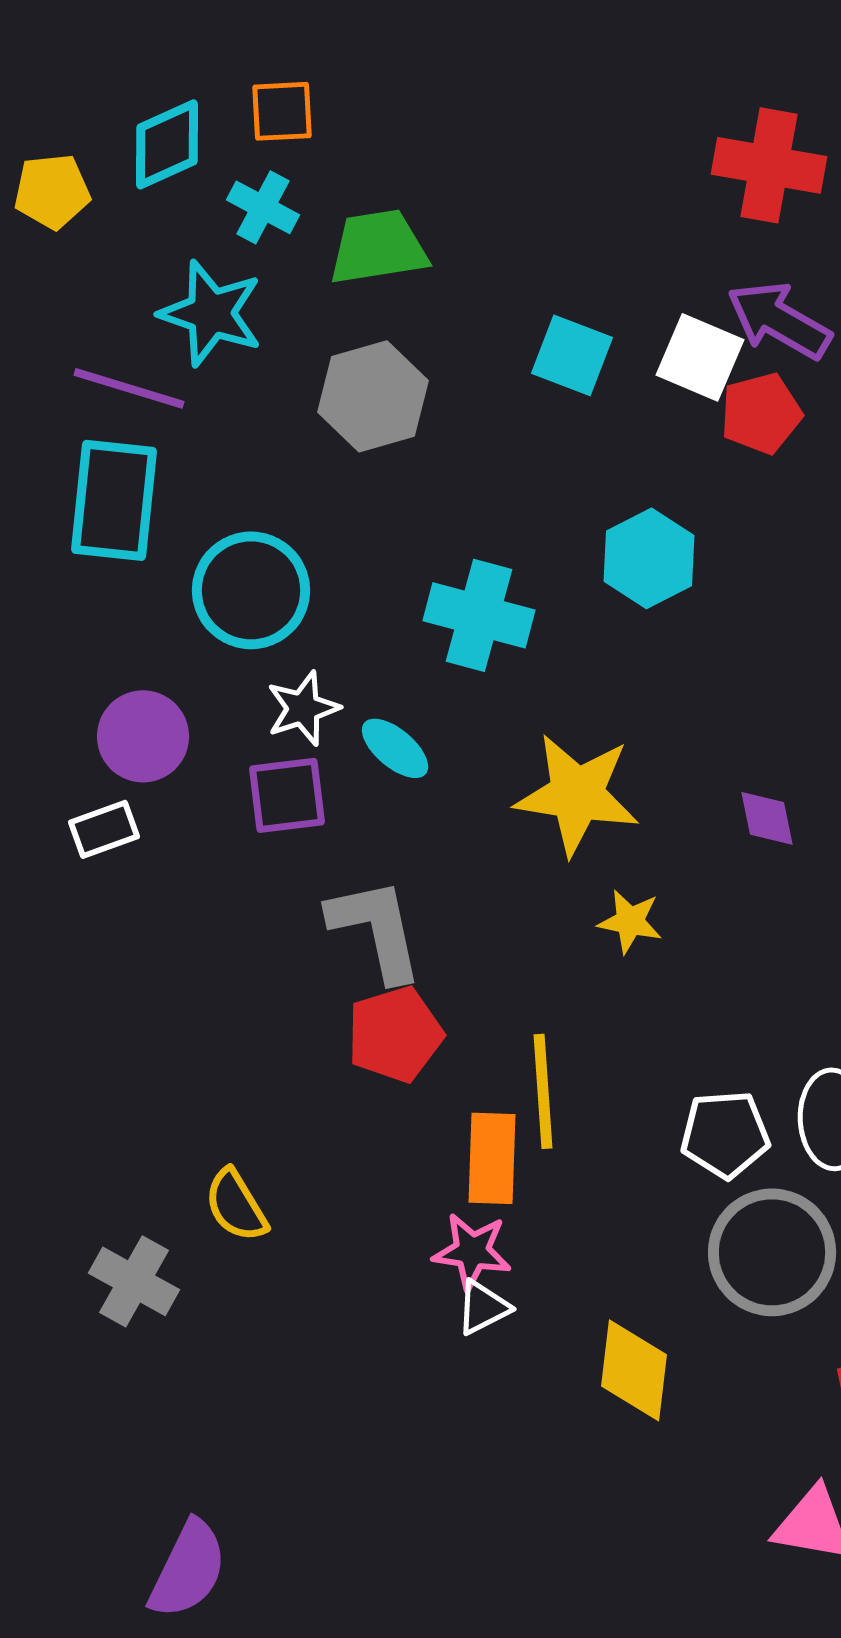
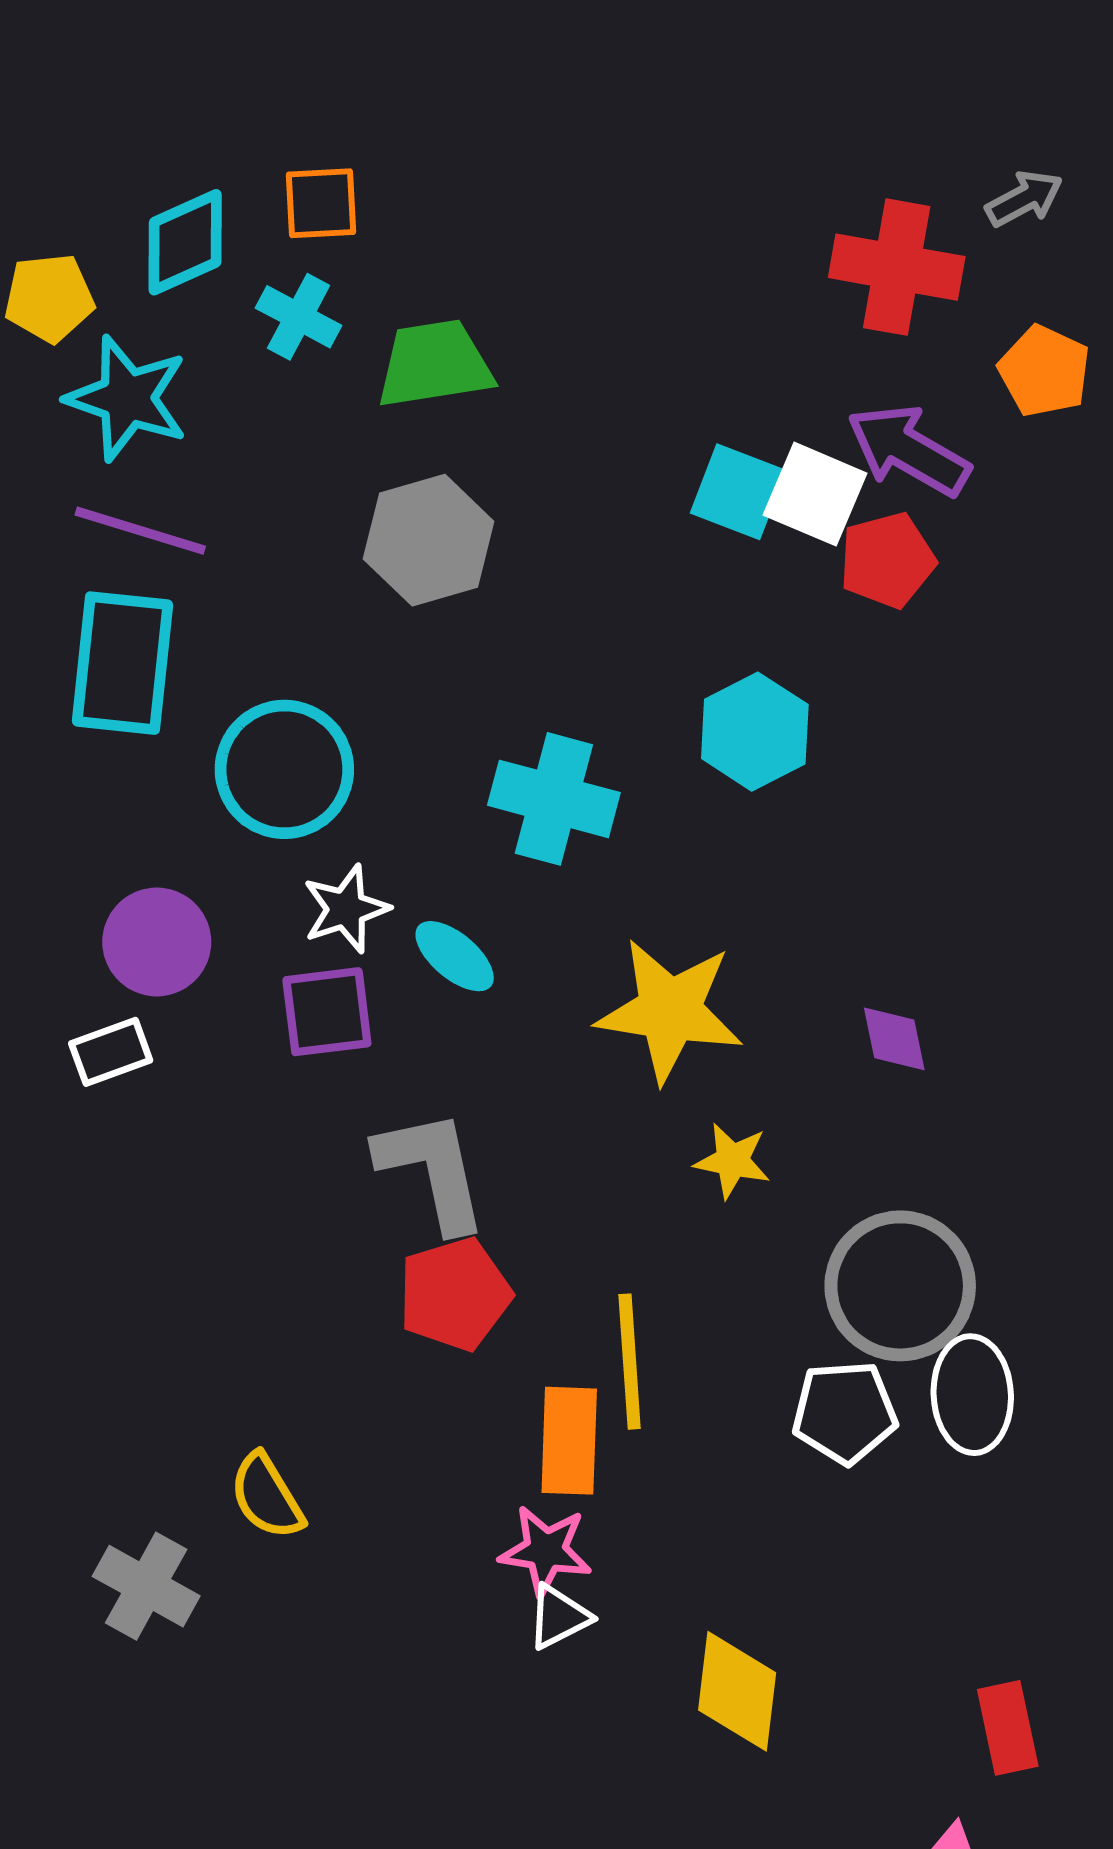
cyan star: (211, 313) -> (127, 398), moved
cyan square: (572, 355) -> (738, 492), moved
gray circle: (772, 1252) -> (900, 1286), moved

